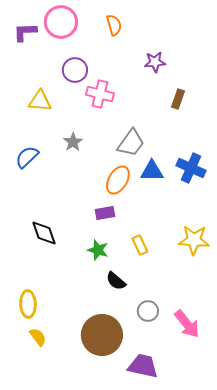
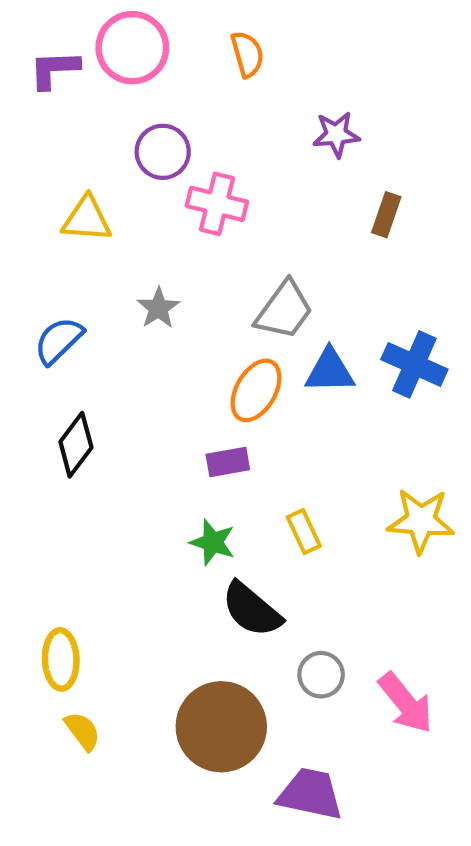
black diamond: (44, 233) -> (76, 445), moved, turned 56
black semicircle: (116, 281) -> (252, 610), size x1.4

